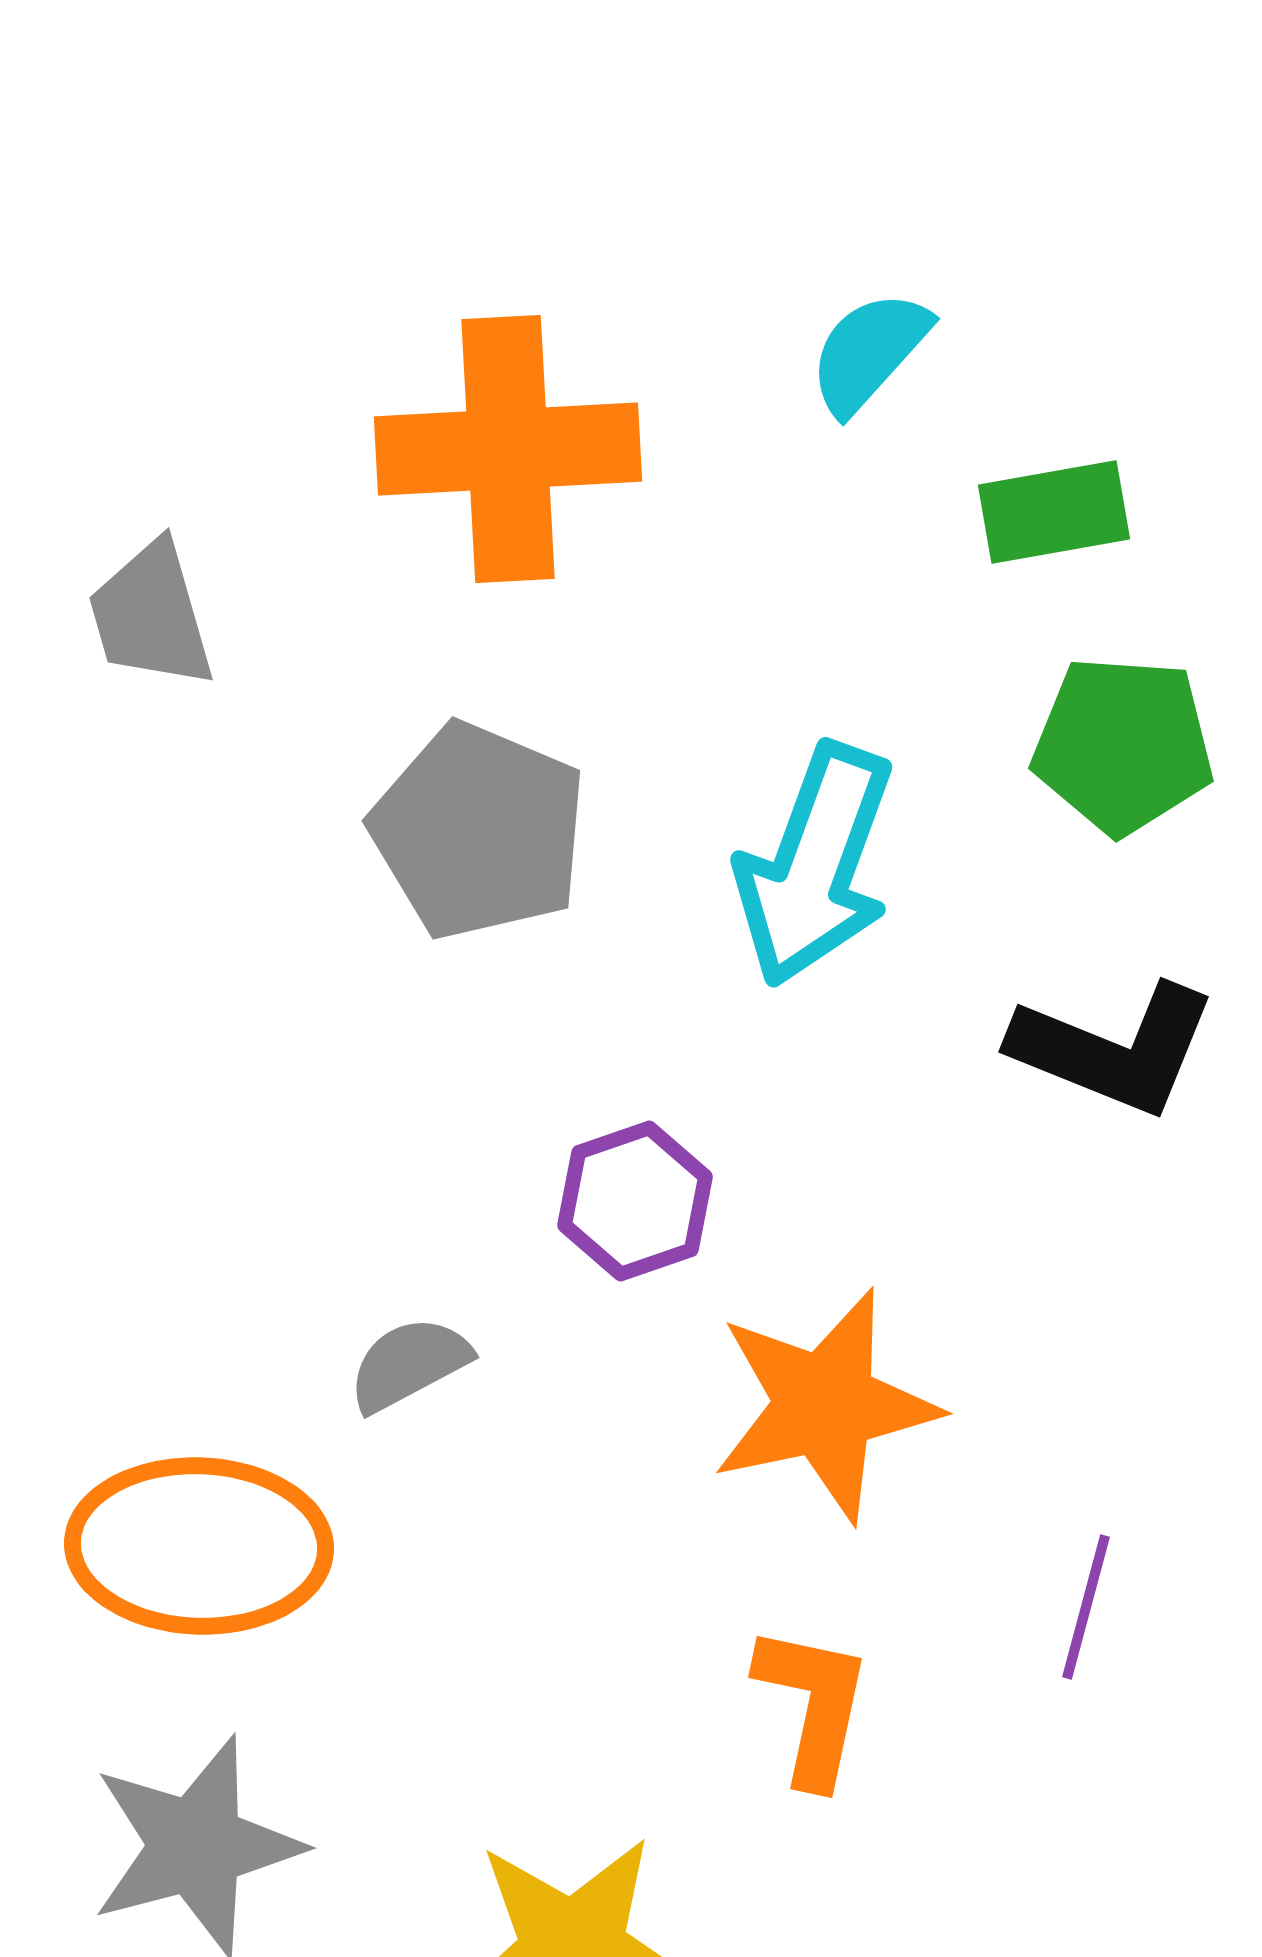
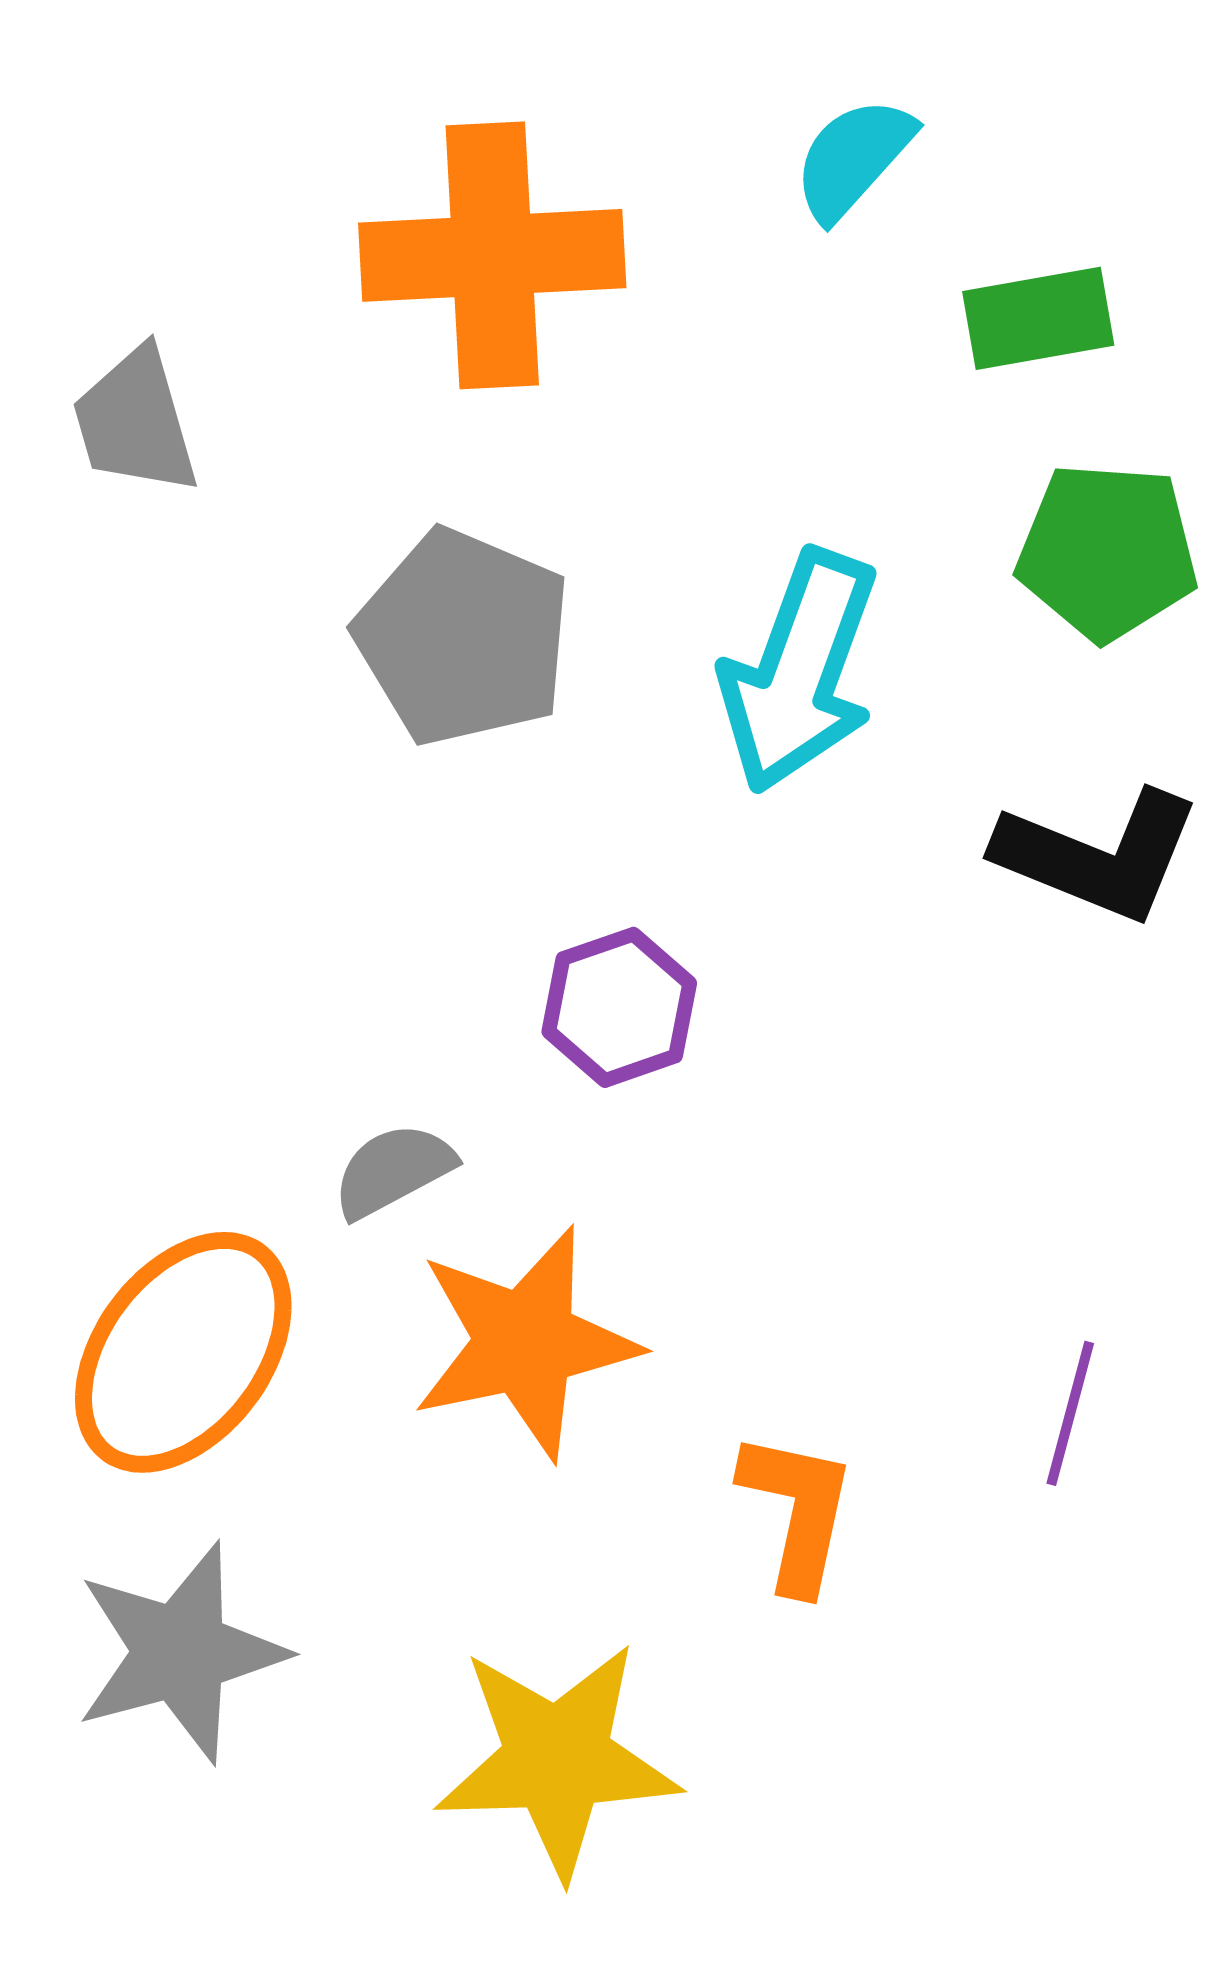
orange star: (825, 1405) -> (525, 1342), moved
orange ellipse: (199, 1546) -> (183, 1352), turned -55

